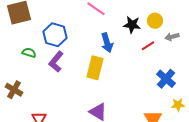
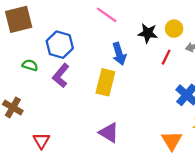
red line: (148, 46) -> (166, 57), turned -32

